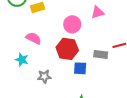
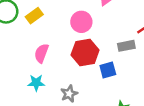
pink semicircle: (33, 38) -> (41, 53), turned -77

